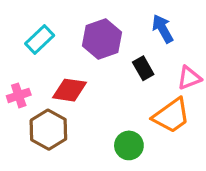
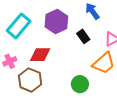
cyan rectangle: (40, 39) -> (19, 26), size x1.4

